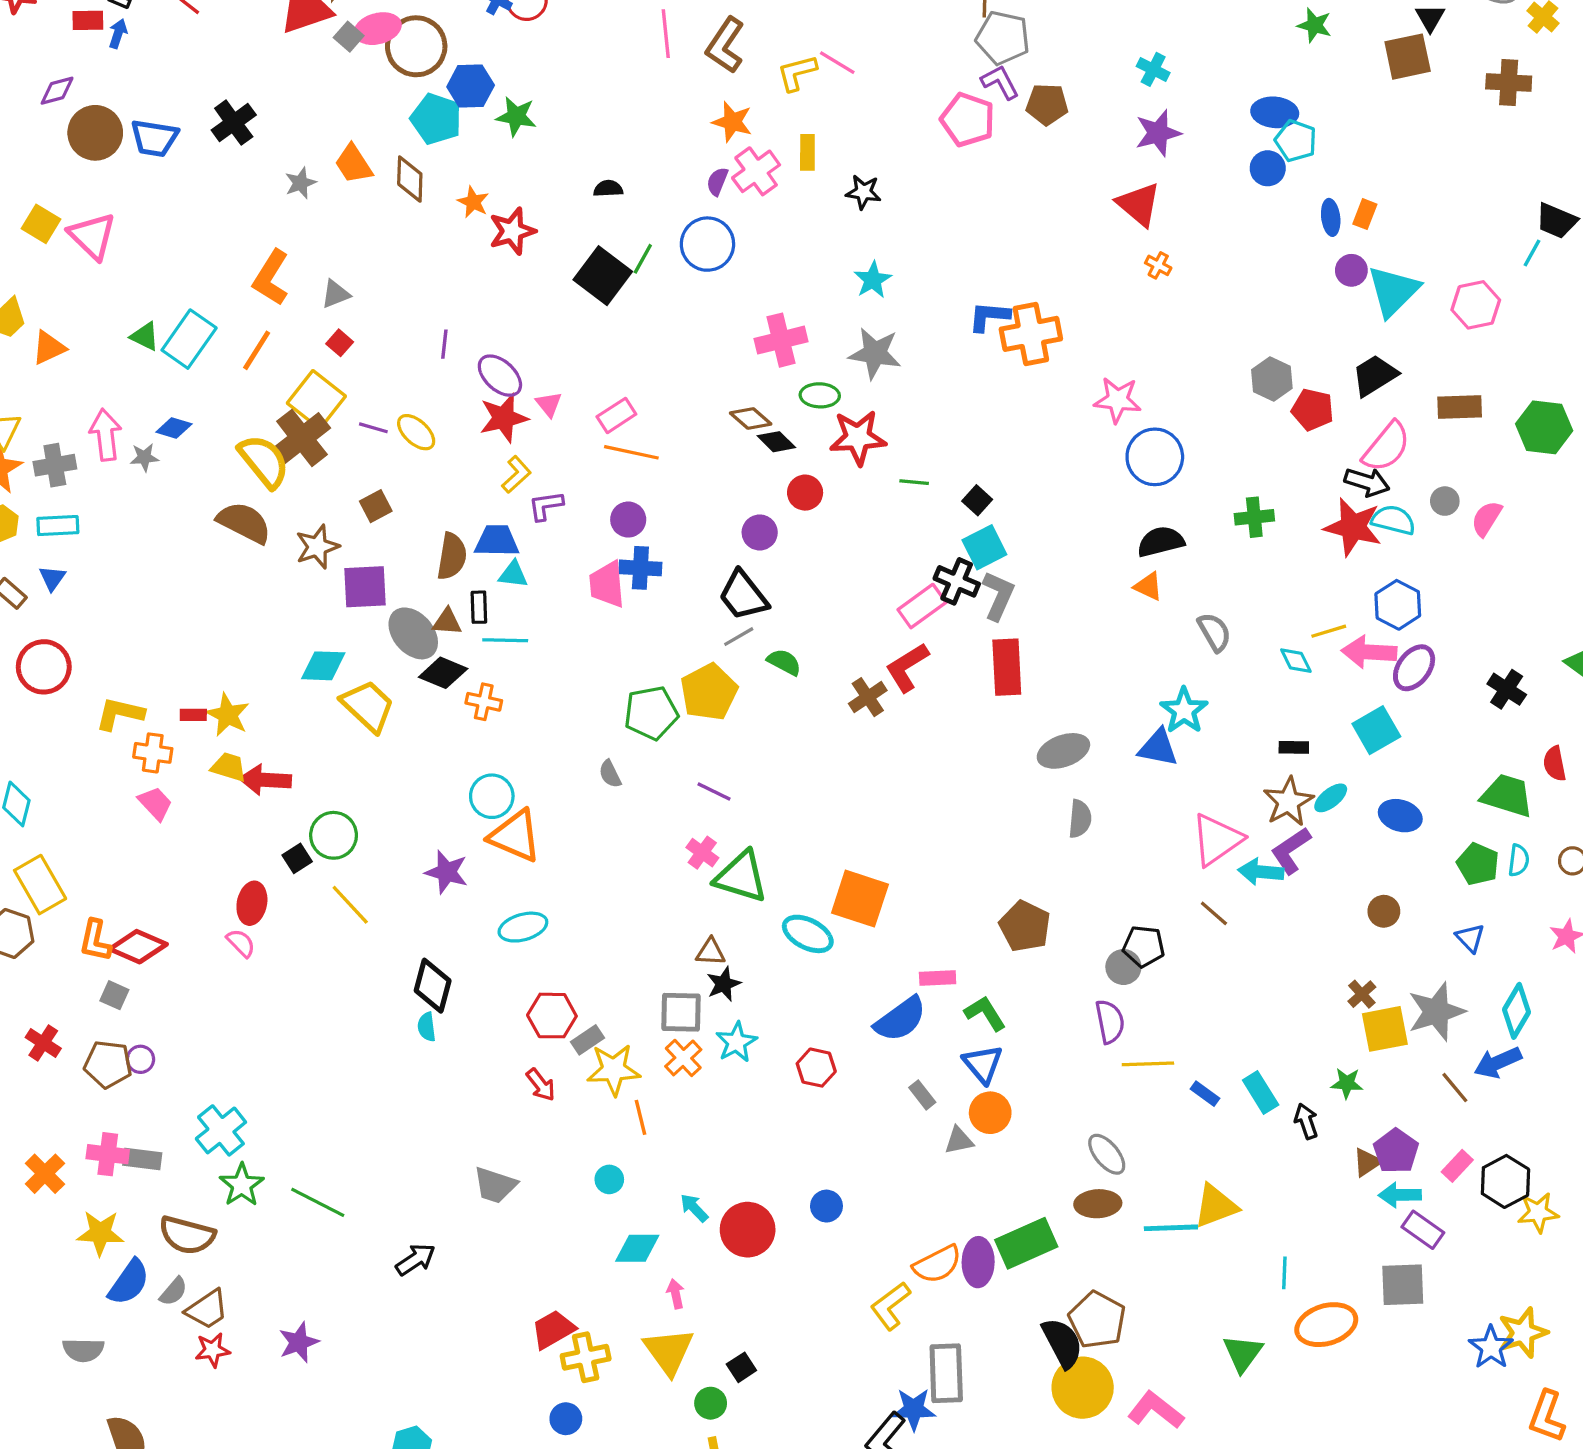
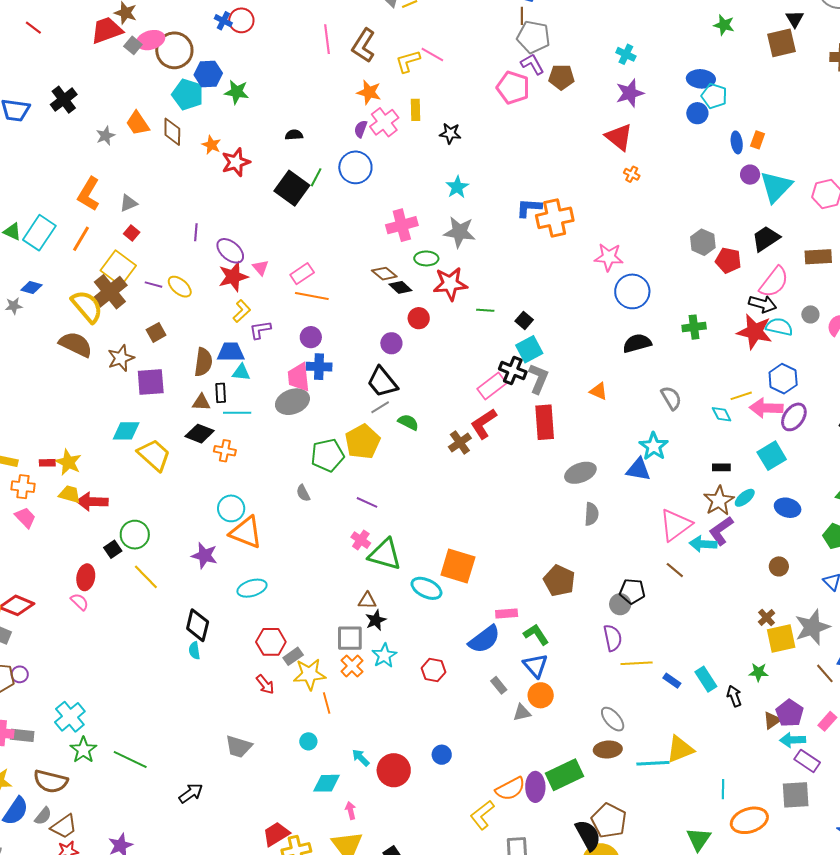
orange triangle: (1148, 586) -> (599, 391), moved
gray ellipse: (413, 633) -> (292, 402), moved, turned -68

